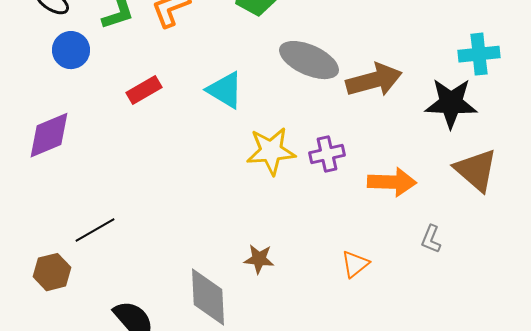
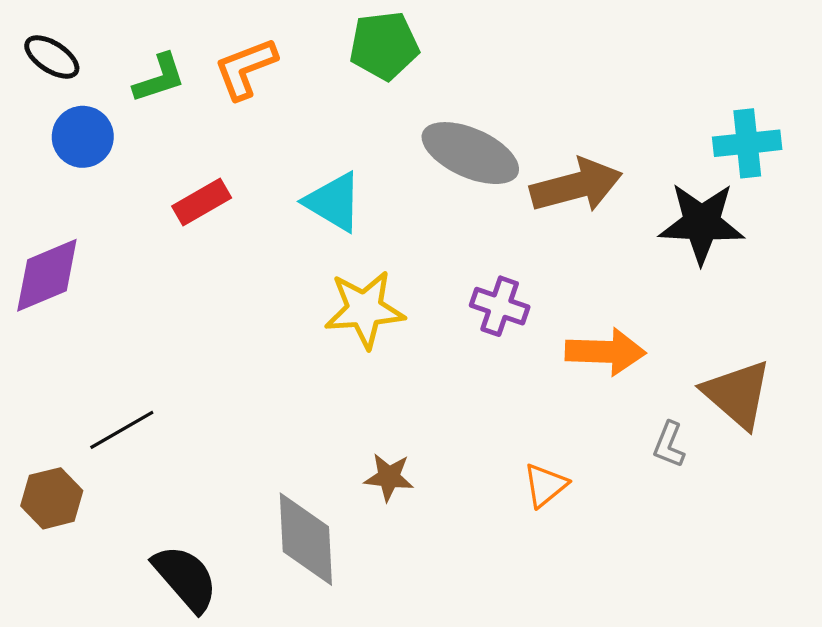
yellow star: (271, 151) -> (364, 309), moved
purple cross: (327, 154) -> (500, 306), turned 32
brown triangle: (476, 170) -> (737, 394), moved

